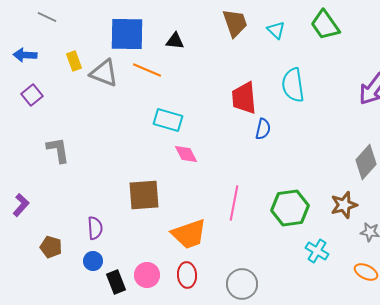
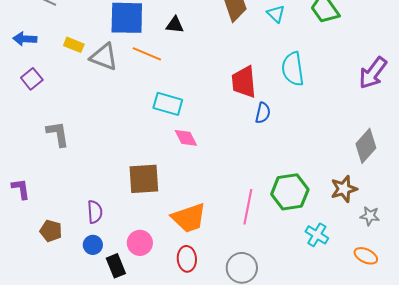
yellow rectangle: (74, 61) -> (74, 45), turned -48
pink line: (234, 203) -> (248, 207), moved
purple L-shape: (21, 205) -> (21, 189), turned -50
pink circle: (147, 275) -> (140, 243), moved

